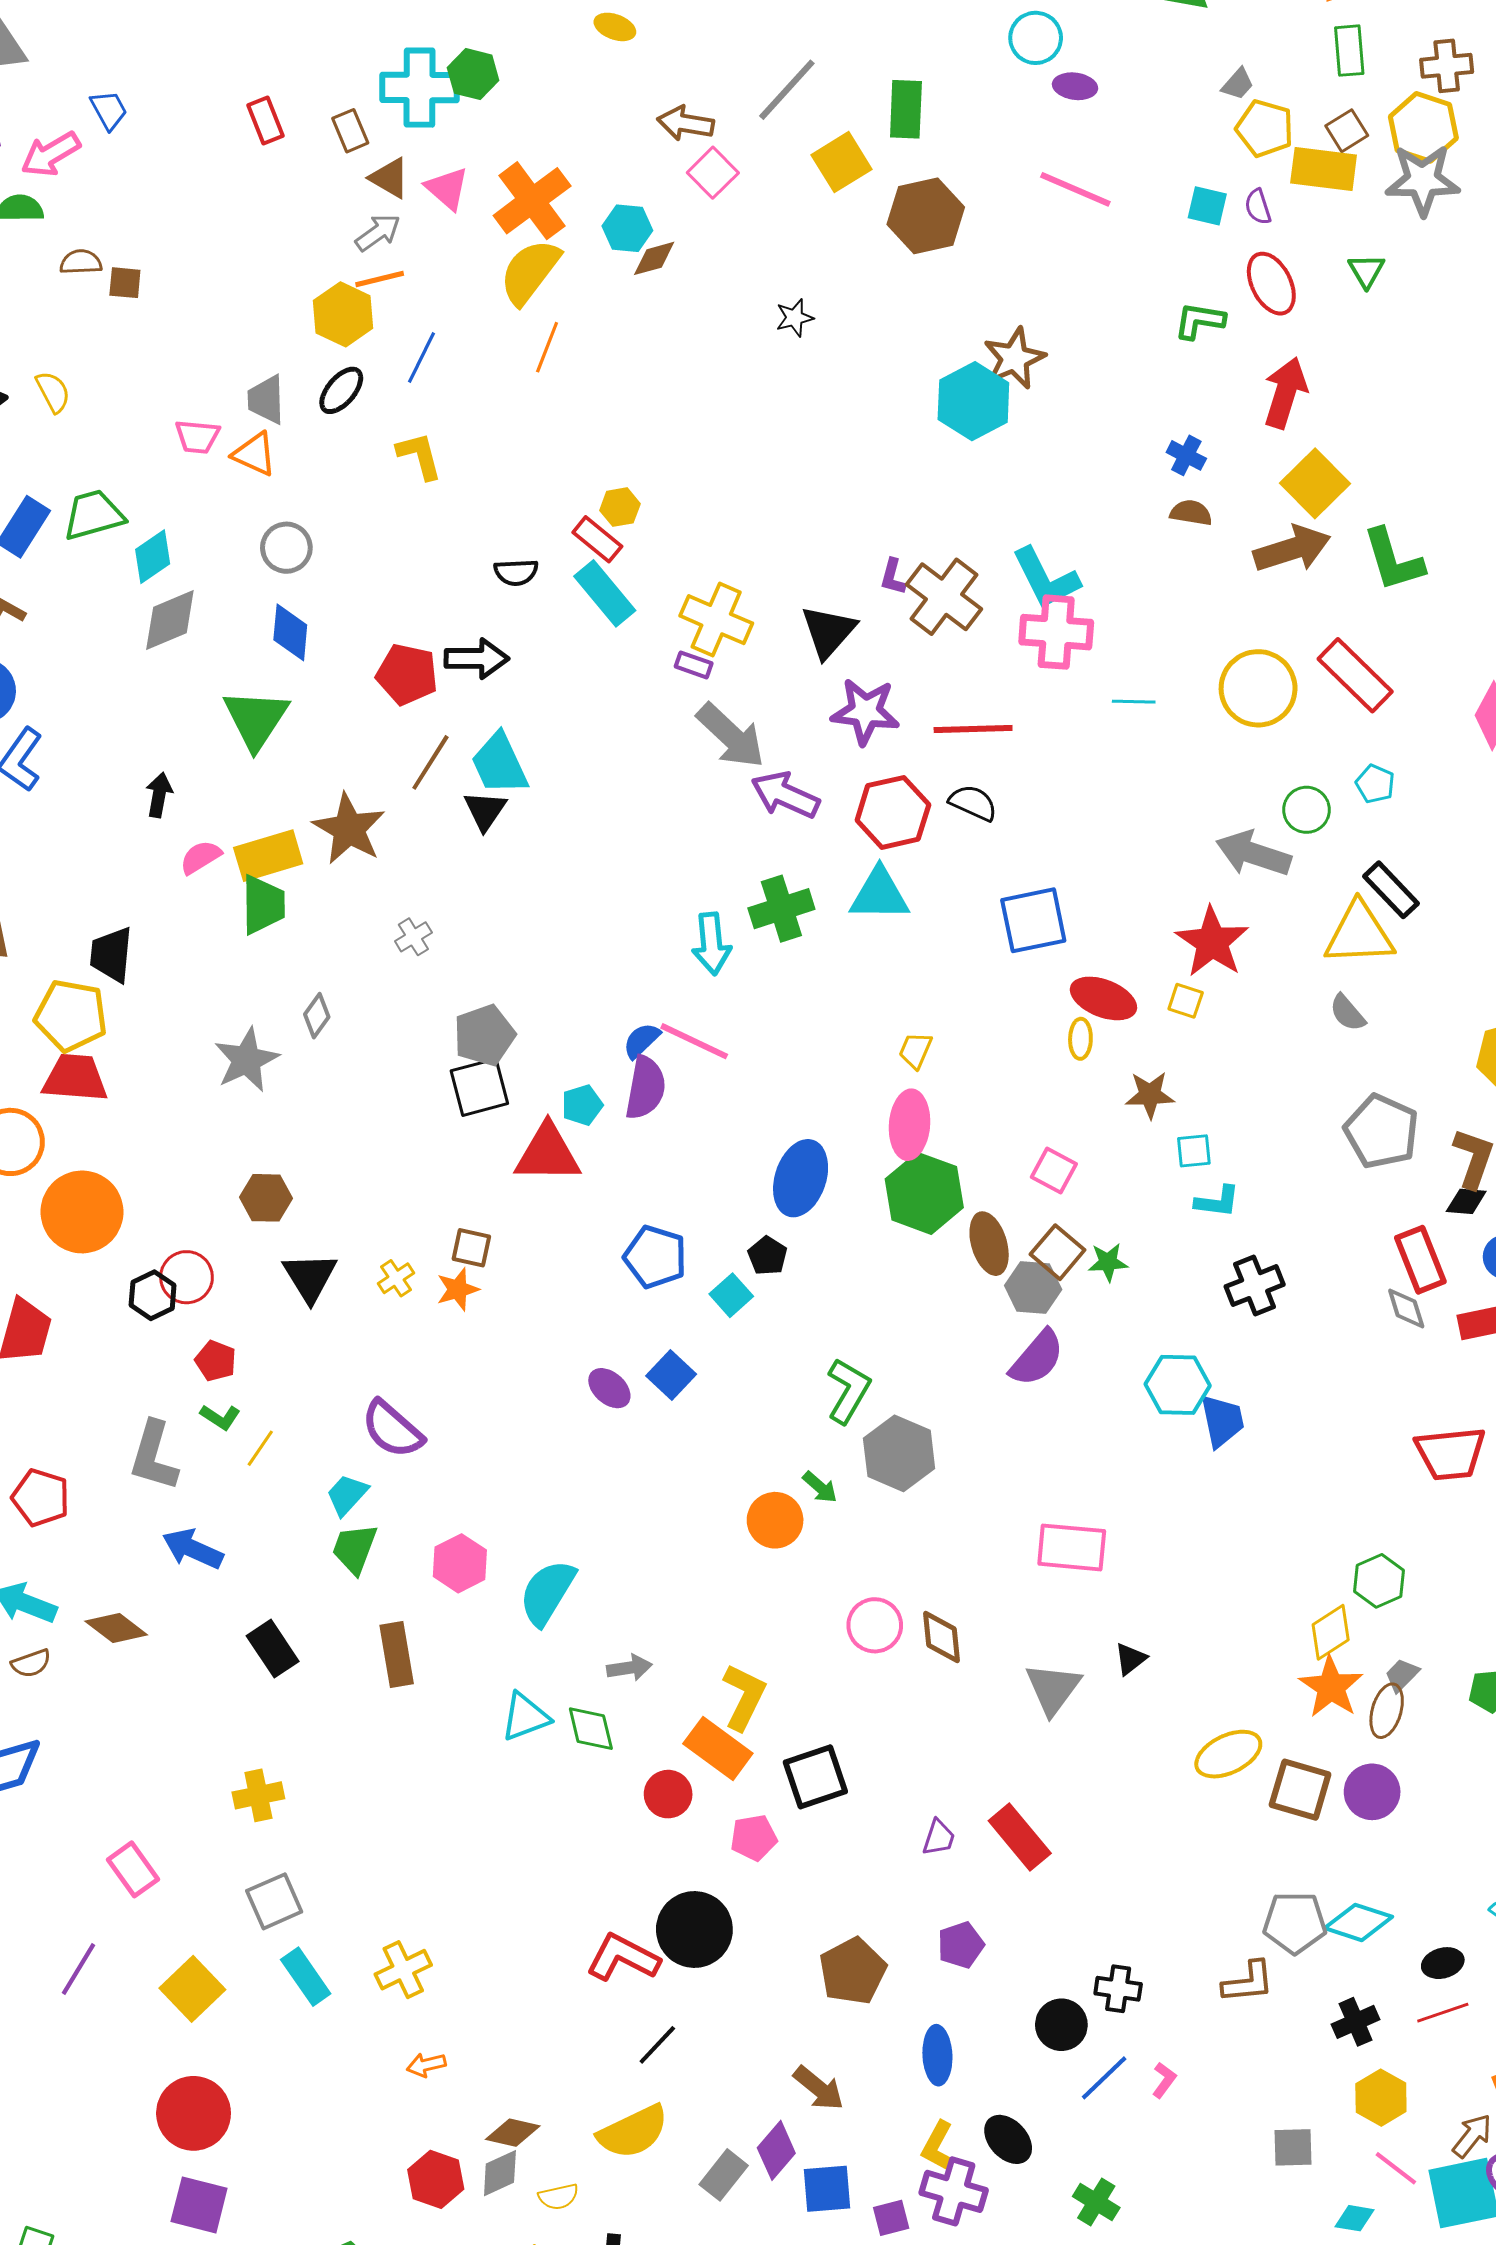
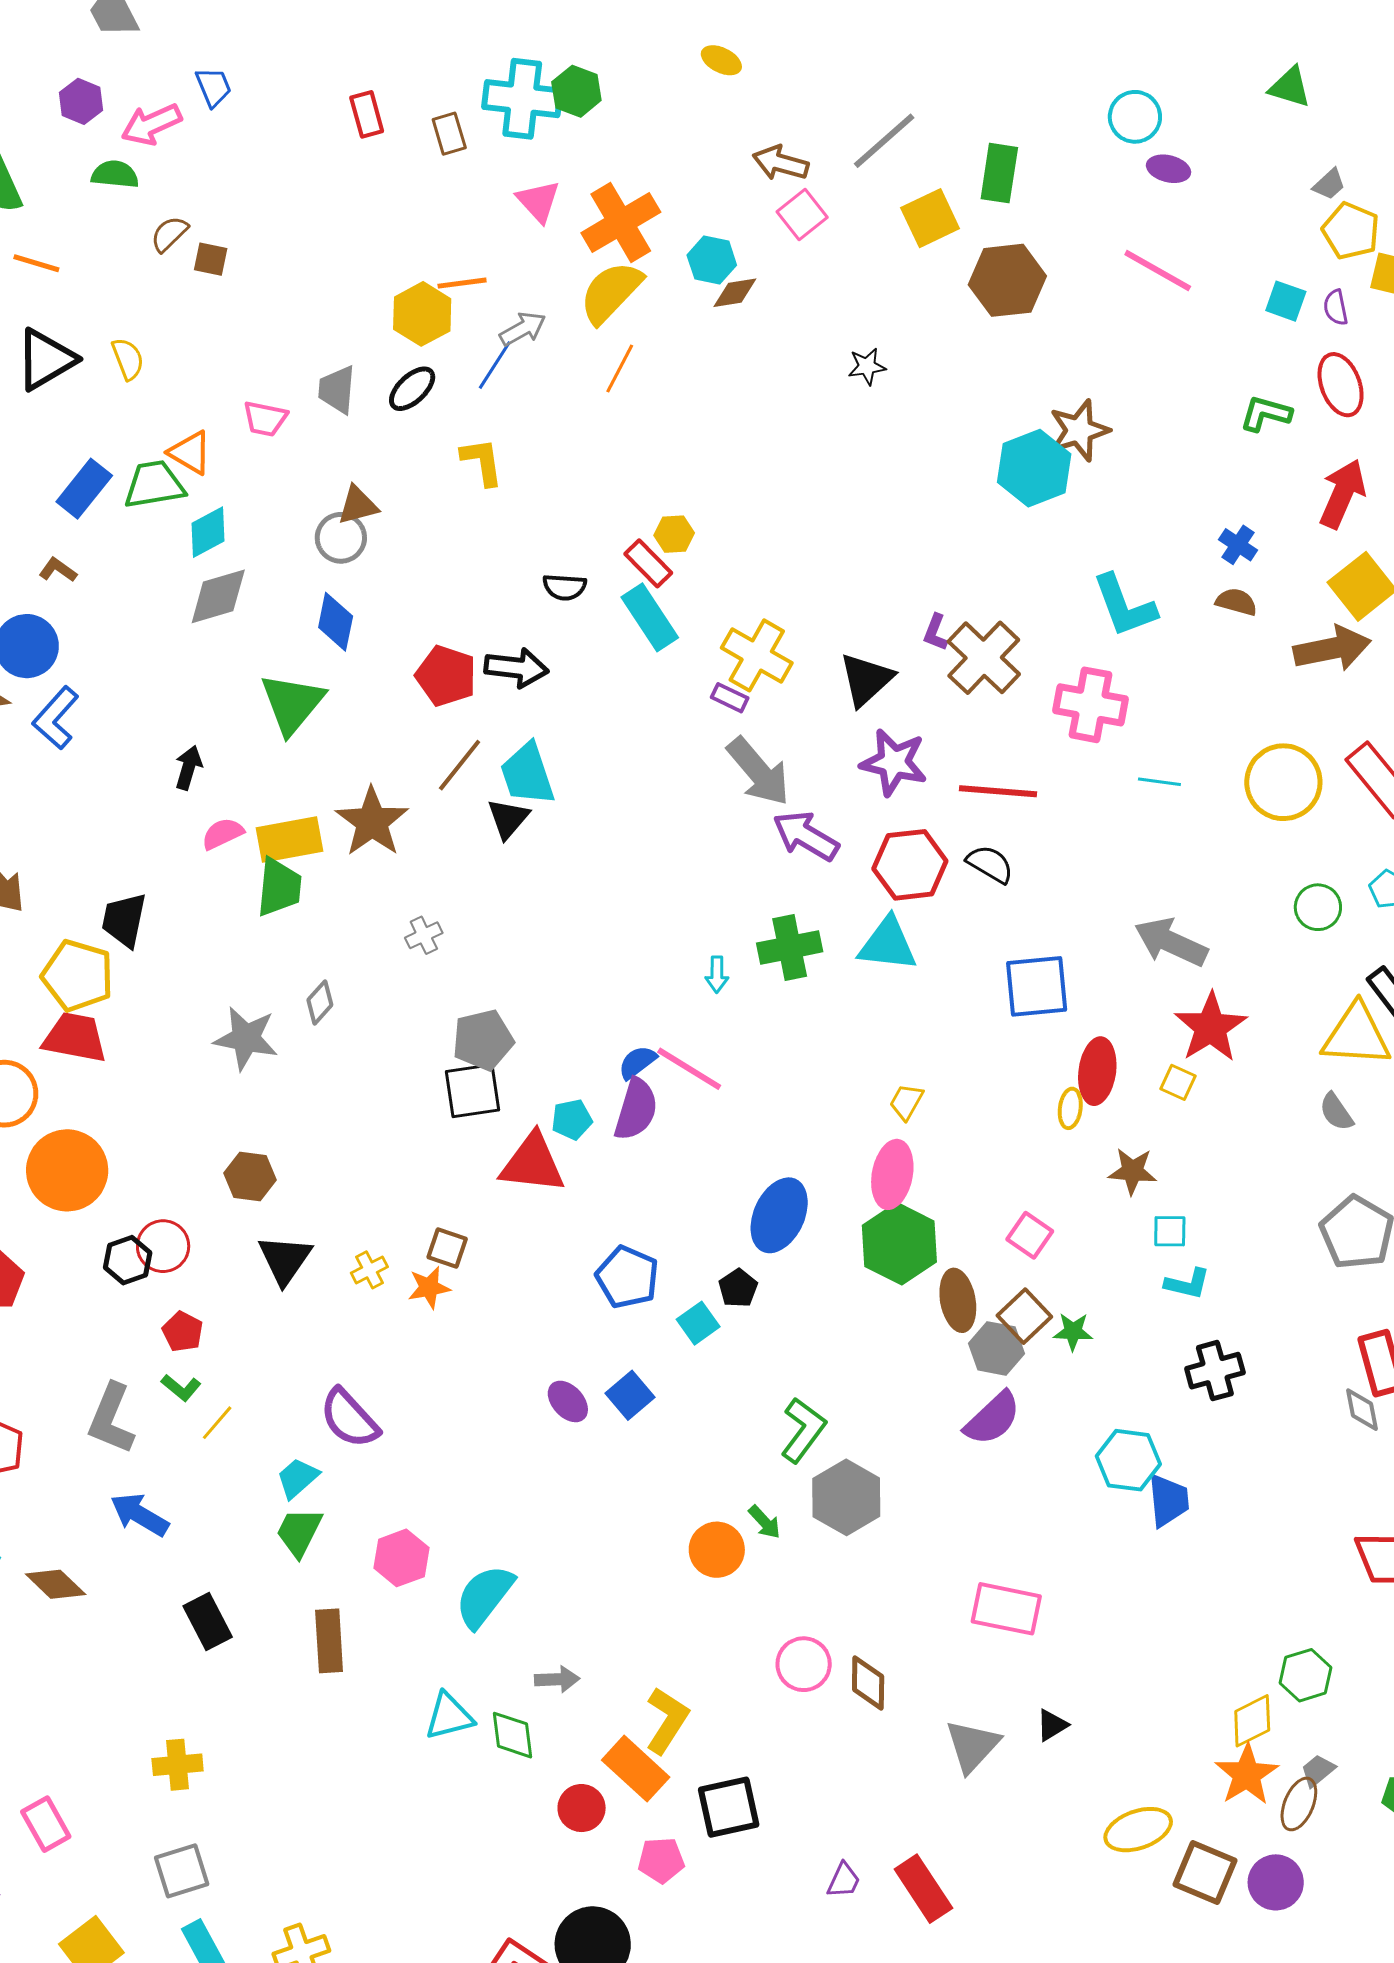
brown triangle: (390, 178) -> (358, 505), moved, turned -51
gray arrow: (378, 233) -> (523, 329), moved
brown semicircle: (81, 262) -> (169, 234), turned -48
orange triangle: (254, 454) -> (190, 453), moved
cyan L-shape: (1046, 578) -> (1124, 606), moved
gray arrow: (1253, 854) -> (1171, 942), moved
cyan arrow: (711, 944) -> (717, 974), size x0.6
red ellipse: (1103, 998) -> (1097, 1071), turned 70
gray star: (247, 1060) -> (246, 1038), turned 30

